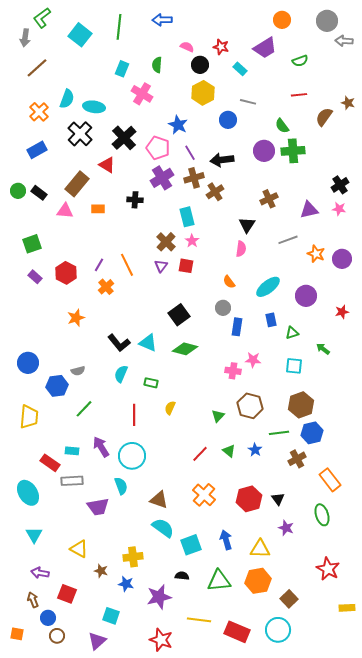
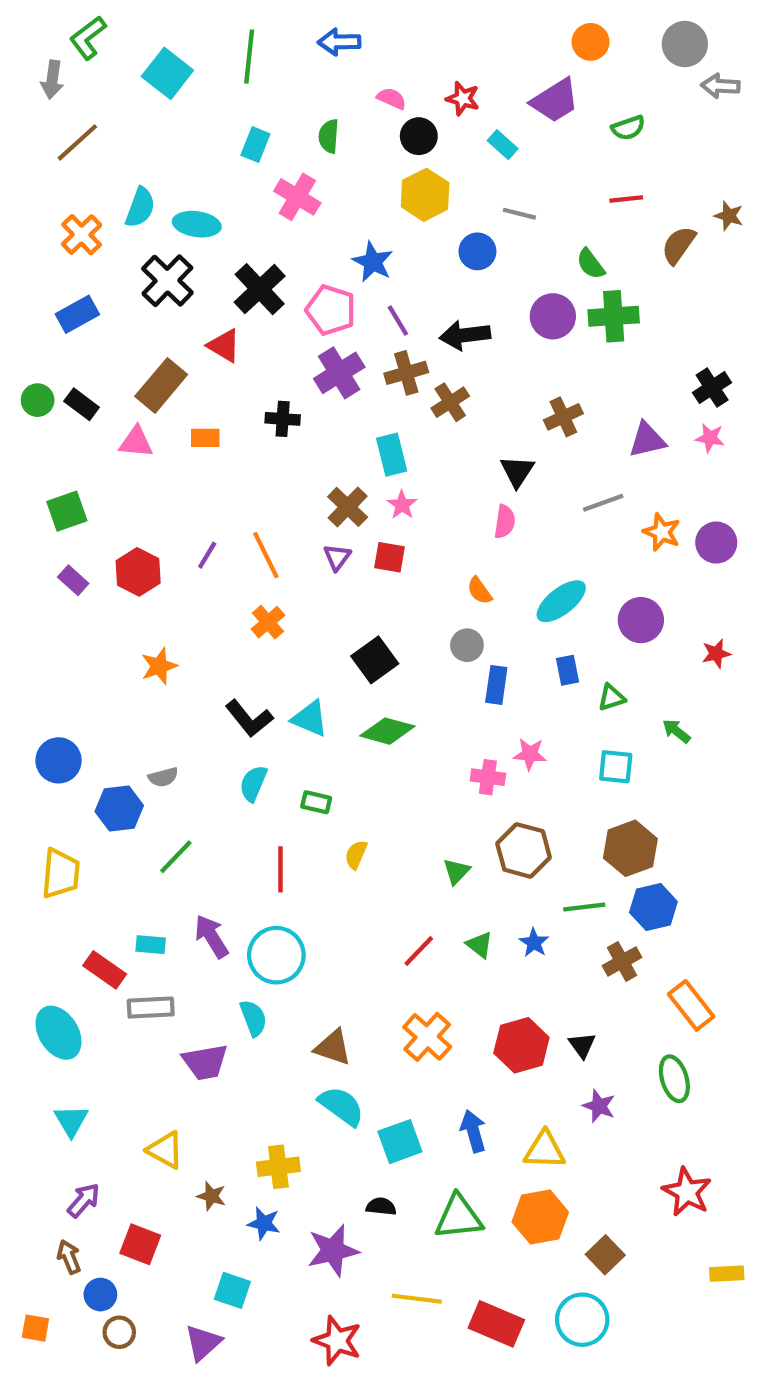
orange cross: (106, 287) -> (268, 622), moved
purple arrow: (40, 573) -> (84, 1200), turned 120

